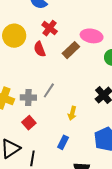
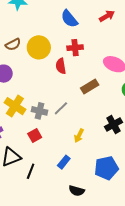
red cross: (50, 28) -> (75, 48), turned 35
brown rectangle: (71, 50) -> (90, 87), moved

